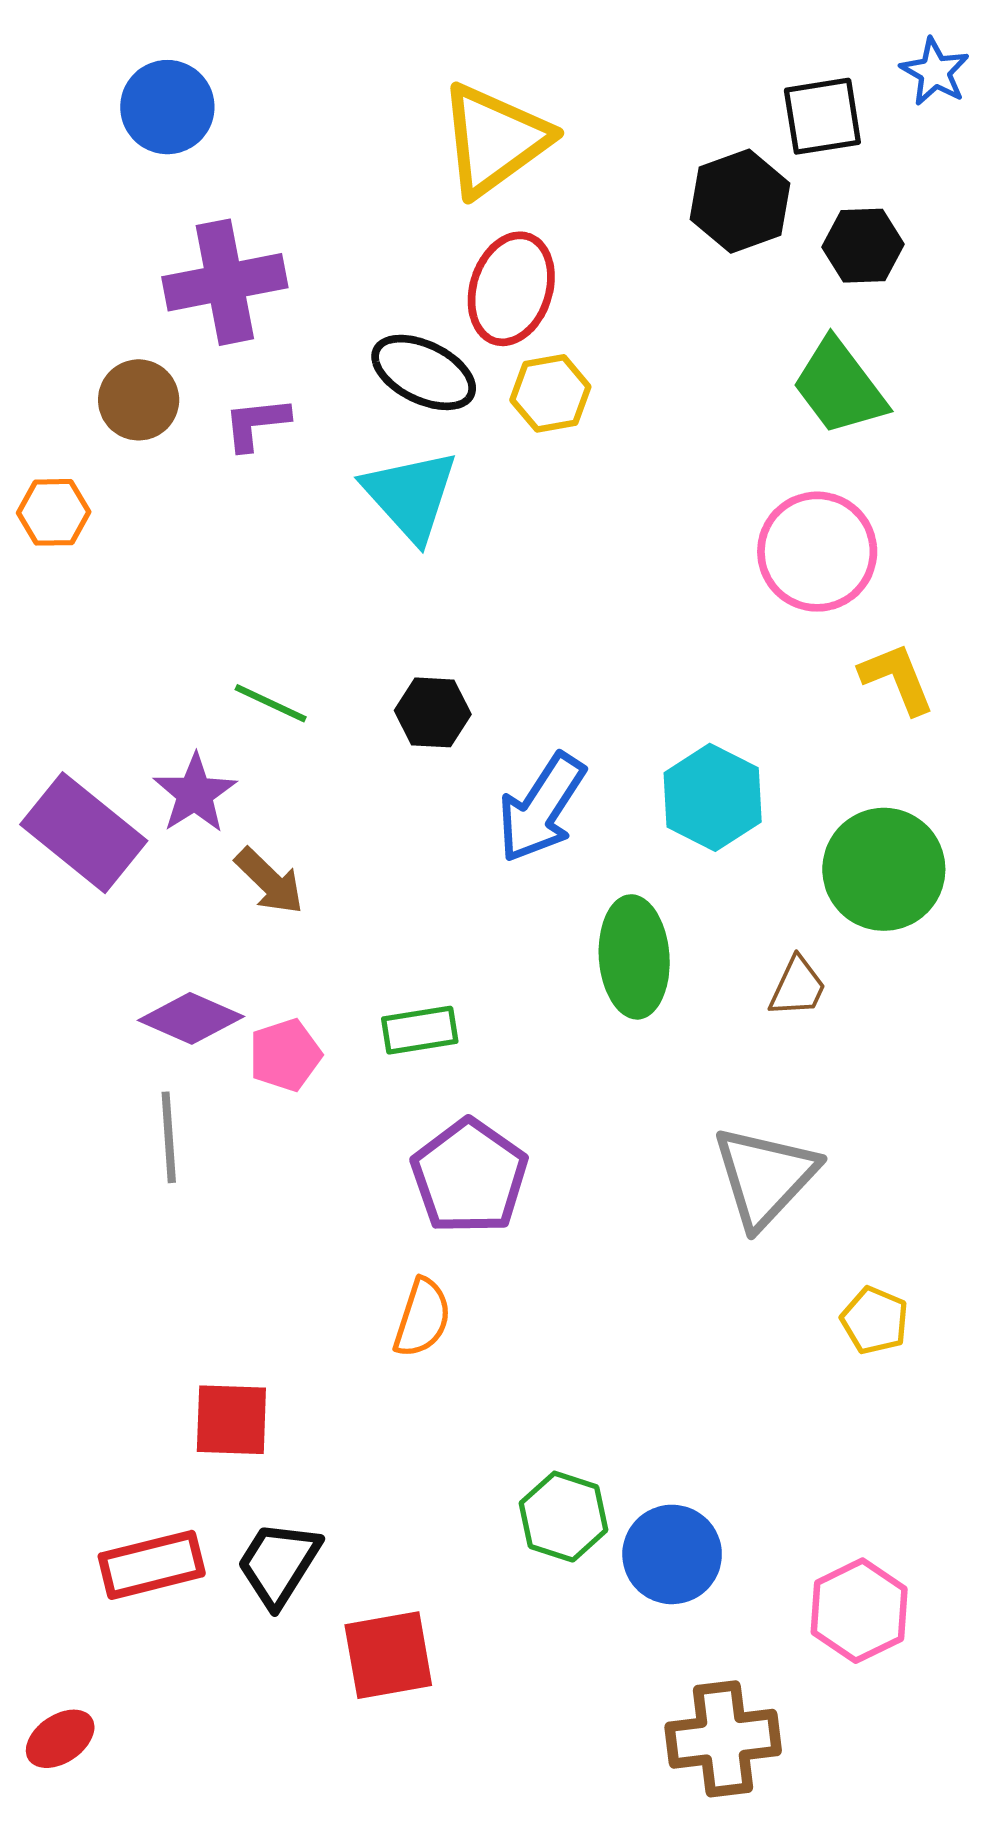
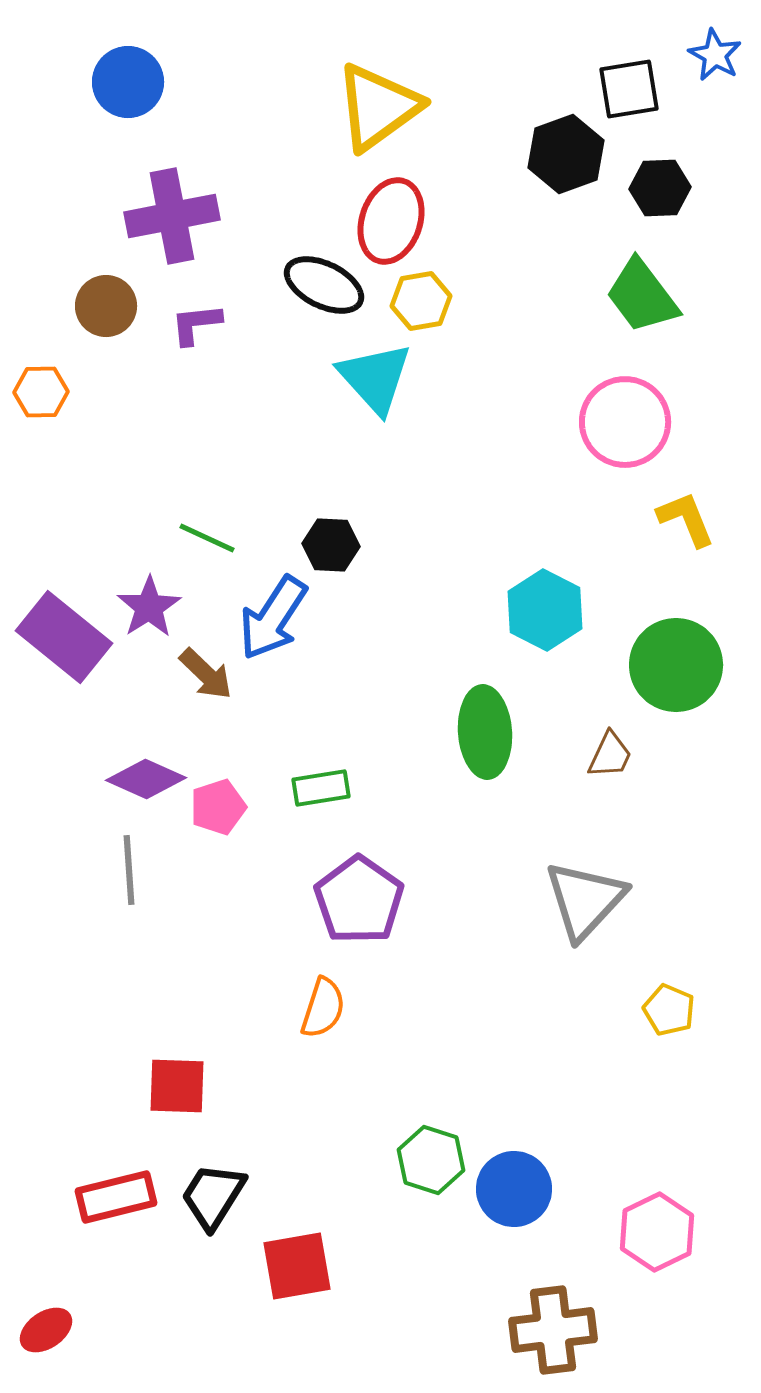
cyan triangle: (411, 495) -> (375, 378), moved
blue arrow: (541, 808) -> (273, 618), moved

